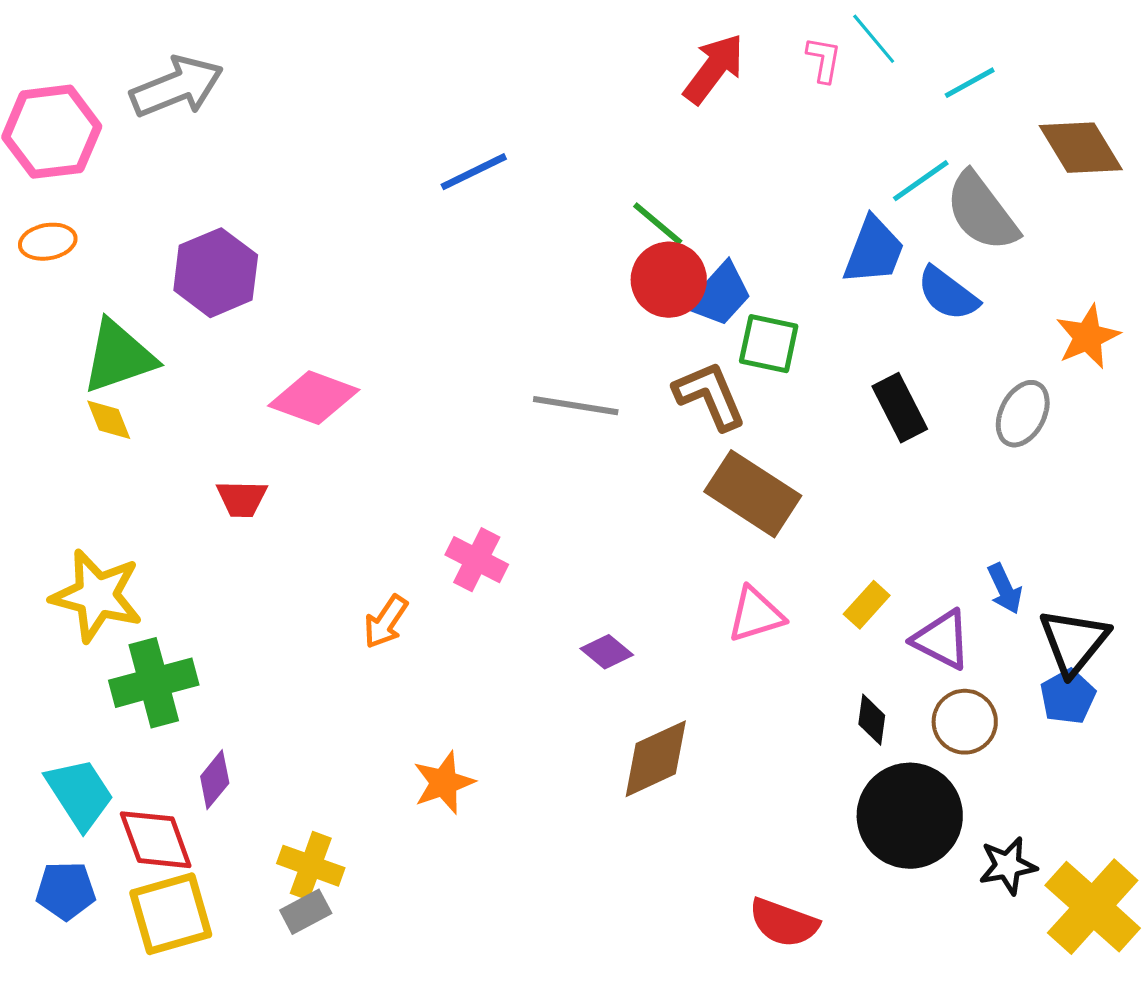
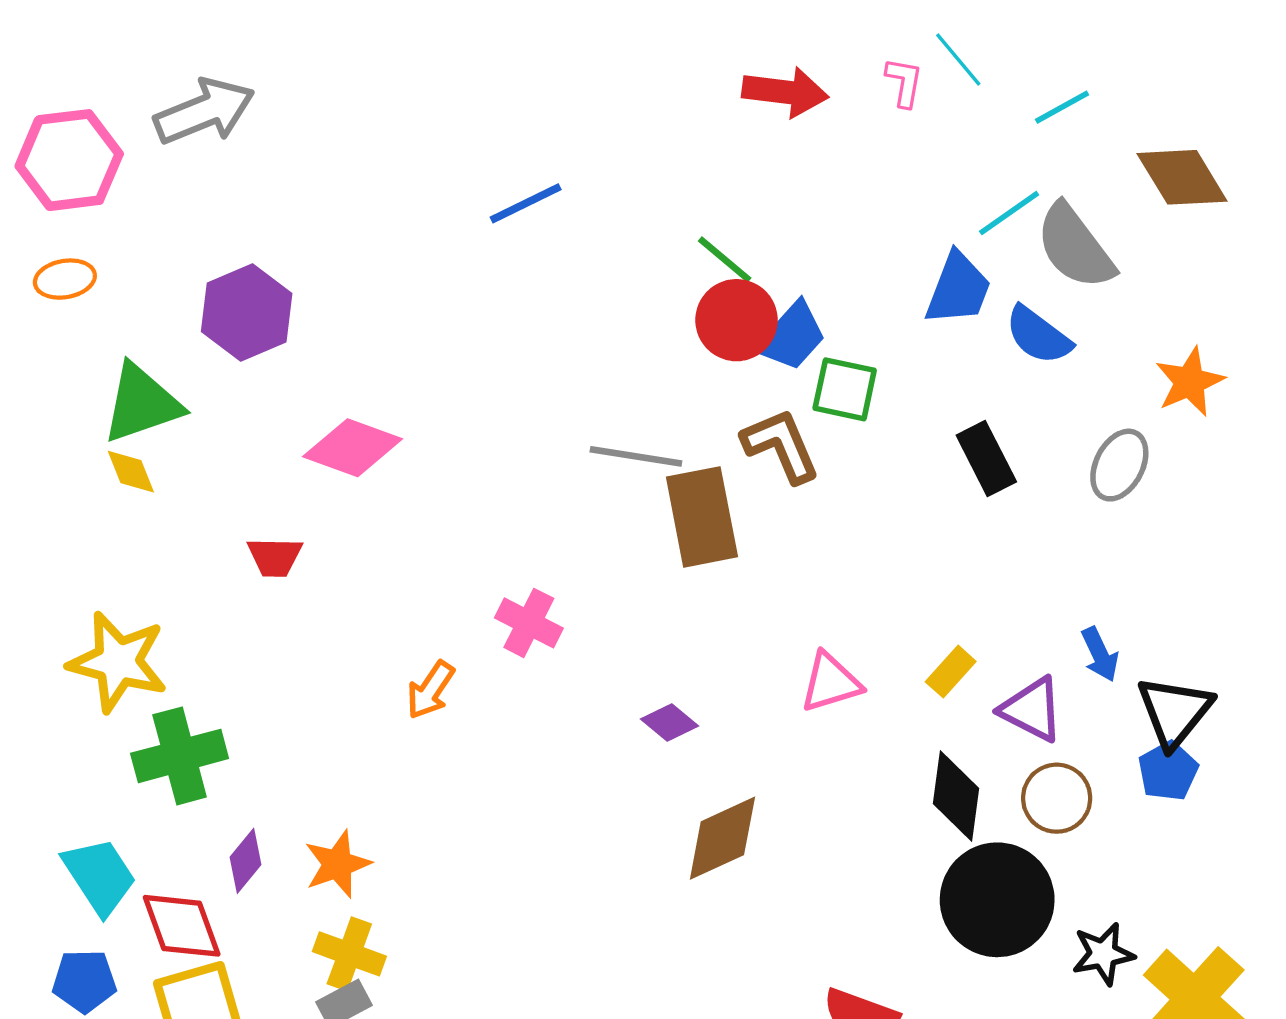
red arrow: (714, 69) -> (785, 92), turned 60
brown rectangle: (753, 494) -> (702, 517), moved, turned 46
black diamond: (872, 720) -> (956, 796), size x1.6
orange star: (444, 783) -> (337, 864), moved

